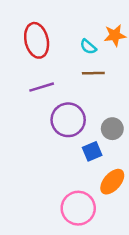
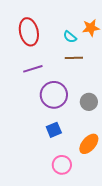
blue square: (92, 151) -> (54, 130), moved
pink circle: (78, 208) -> (62, 165), size x0.7

